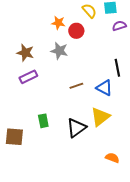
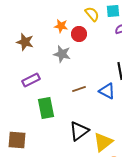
brown star: (25, 53) -> (25, 42), moved
yellow triangle: (100, 117) -> (103, 142), moved
green rectangle: (43, 121) -> (46, 108), moved, size x1.5

